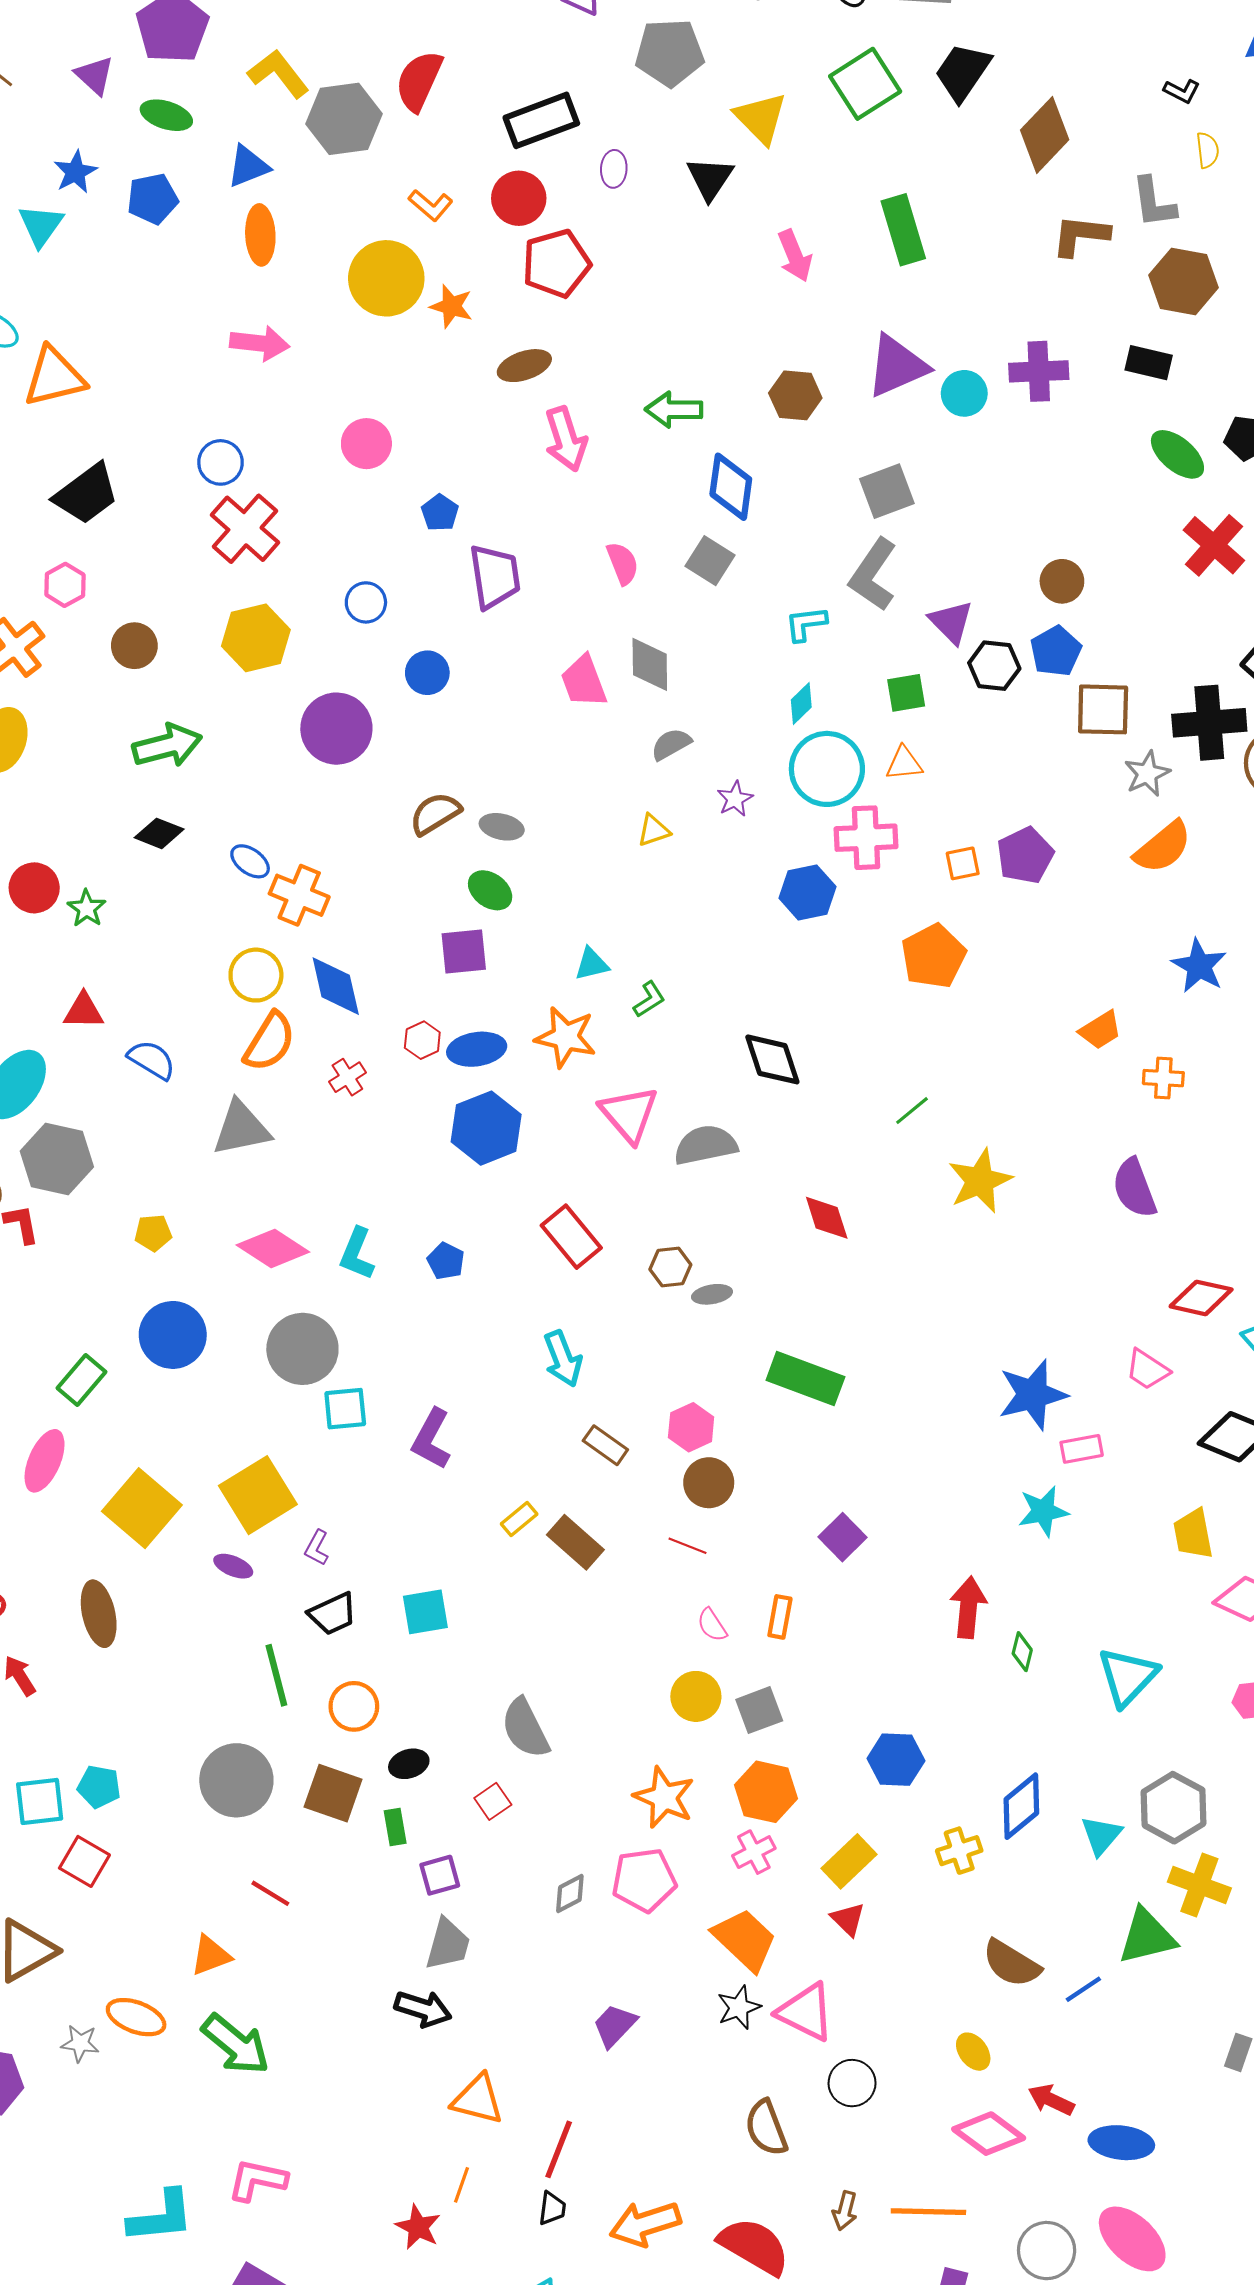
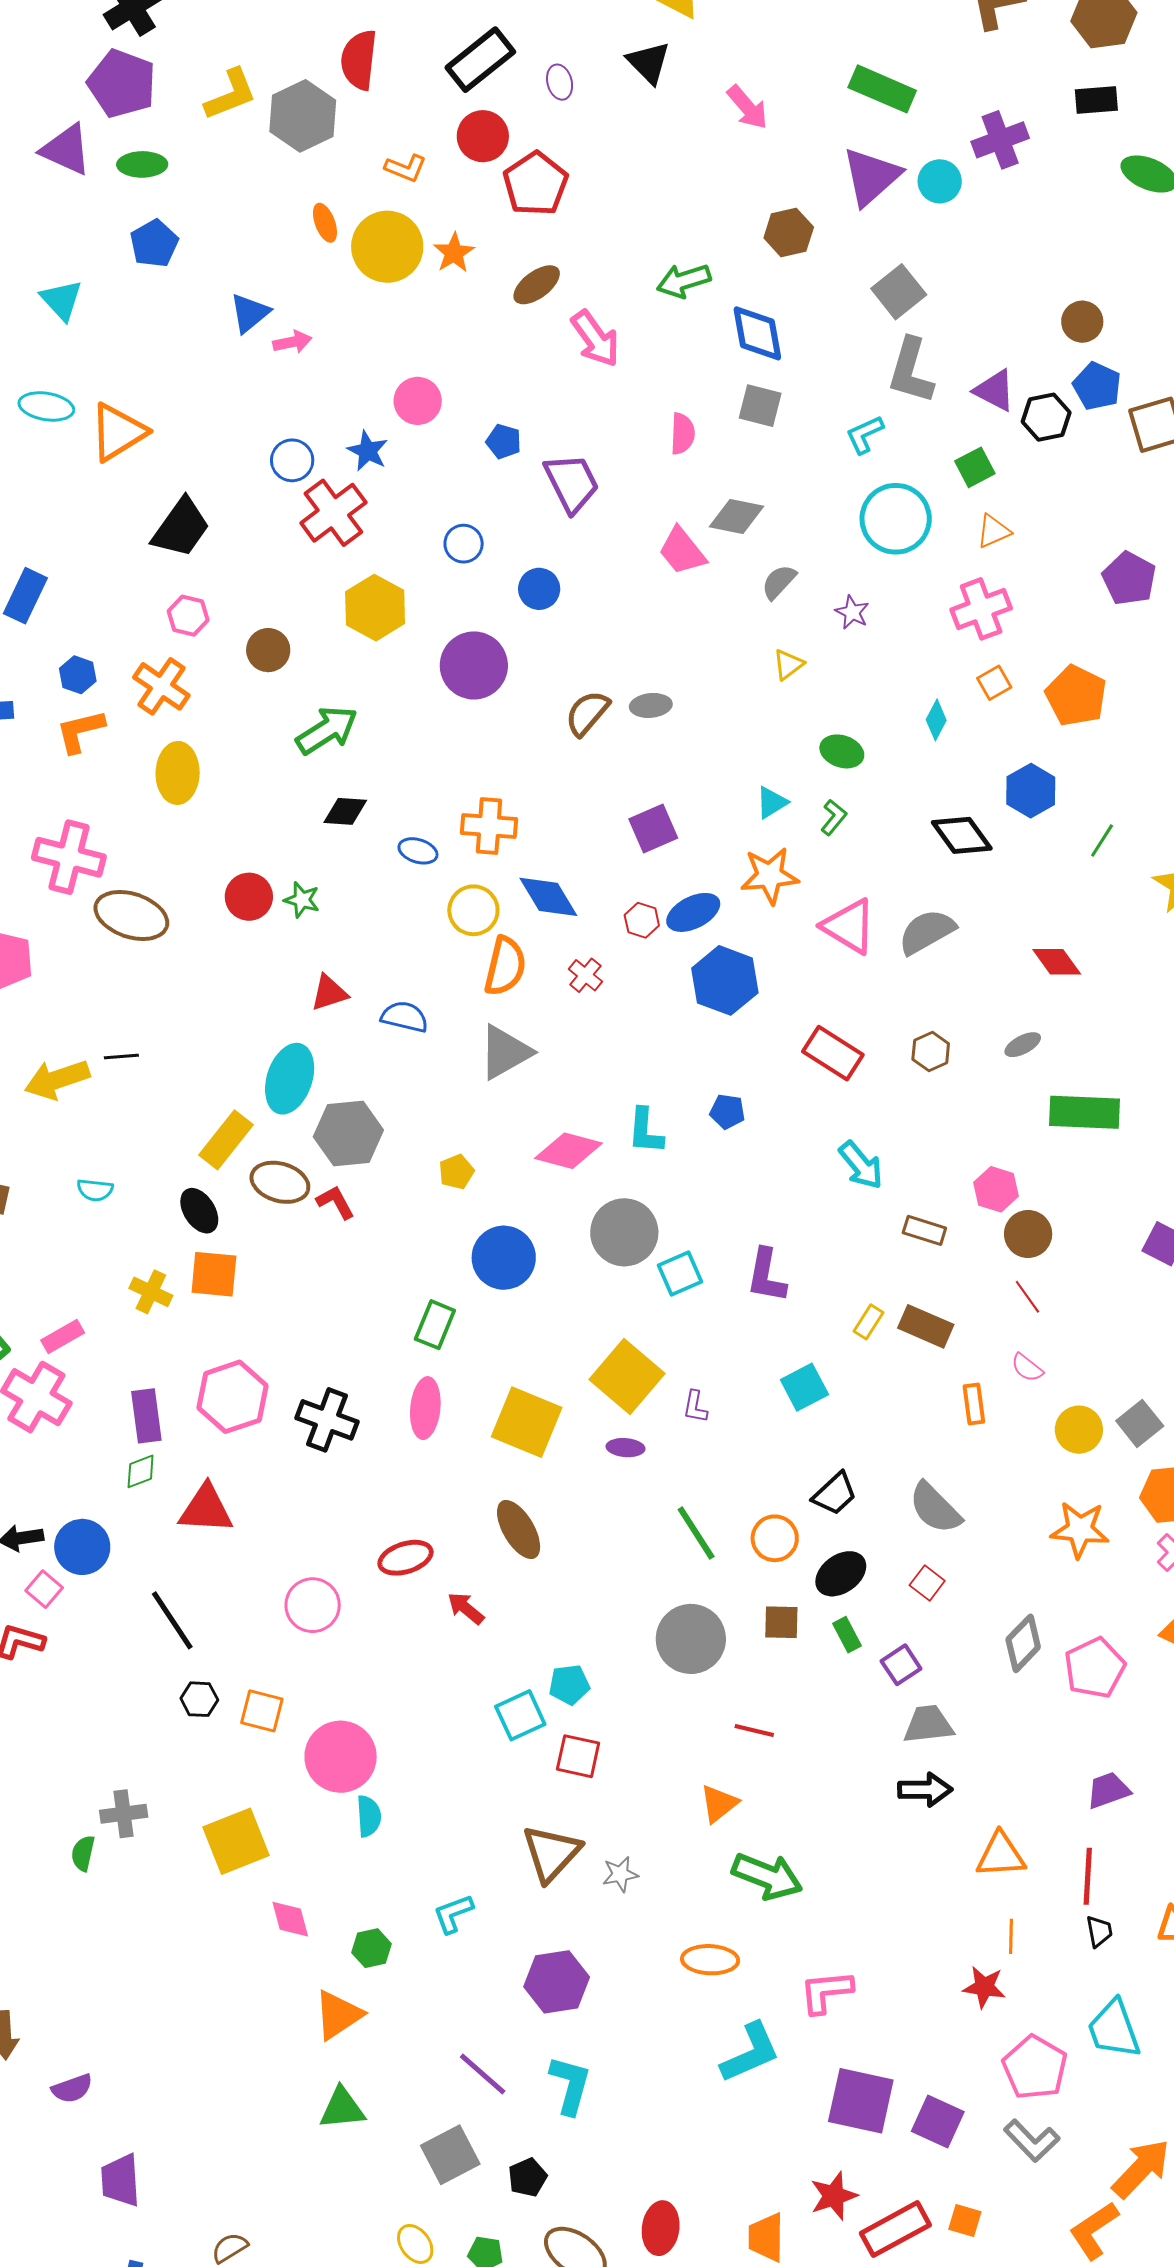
yellow L-shape: (278, 74) -> (231, 94), turned 124
purple triangle: (95, 75) -> (66, 150), size x1.4
blue triangle: (248, 166) -> (250, 313), moved
blue star: (75, 172) -> (368, 451), moved
green rectangle: (903, 230) -> (882, 89), moved, turned -32
orange ellipse: (260, 235) -> (325, 223), moved, size x0.7
orange star: (451, 306) -> (454, 253), turned -30
pink arrow: (260, 343) -> (292, 342), size x0.7
red cross: (245, 529) -> (333, 513), turned 30
pink semicircle: (623, 563) -> (683, 434), turned 42
gray diamond: (650, 664) -> (737, 517), turned -60
cyan diamond: (801, 703) -> (936, 720), moved
cyan circle: (827, 769) -> (896, 519), moved
blue ellipse: (250, 861) -> (418, 851), moved
orange square: (963, 863) -> (994, 683), moved
green ellipse: (490, 890) -> (842, 751), moved
blue hexagon: (808, 892) -> (1031, 791), moved
gray ellipse: (712, 1294) -> (1023, 1045), moved
red line: (688, 1546) -> (1027, 1297), turned 51
cyan square: (425, 1612) -> (804, 1387), moved
black trapezoid: (333, 1614) -> (835, 1494), moved
orange rectangle: (780, 1617) -> (974, 1404), moved
pink semicircle: (712, 1625) -> (1027, 1368), moved
black ellipse: (409, 1764) -> (841, 1574), size x1.4
brown square: (333, 1793) -> (781, 1622), size x0.7
pink pentagon: (644, 1880) -> (1095, 1668), moved
gray diamond: (570, 1894) -> (1023, 1643), size x1.4
gray trapezoid: (448, 1944) -> (928, 1724), turned -94
orange ellipse: (136, 2017) -> (710, 1960), moved
purple trapezoid: (615, 2025) -> (1108, 1790), moved, turned 45
gray star: (80, 2043) -> (620, 1874), moved

